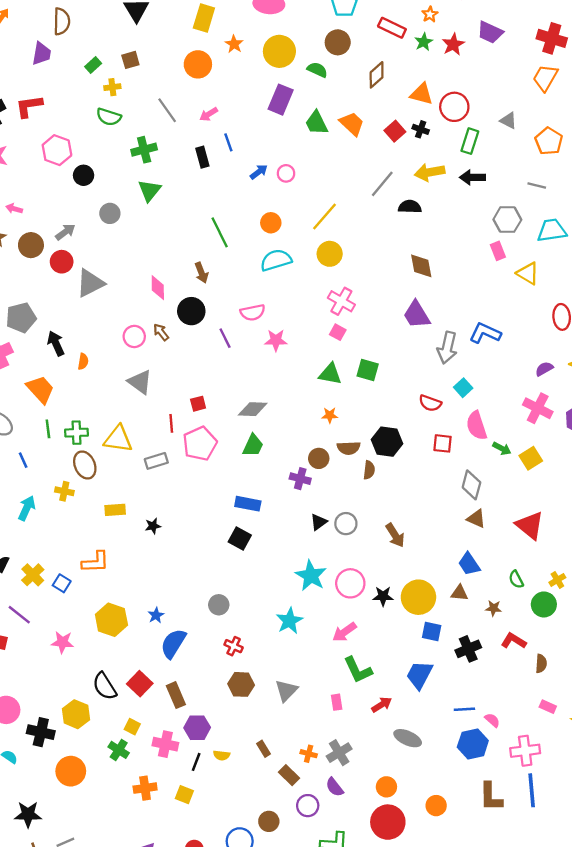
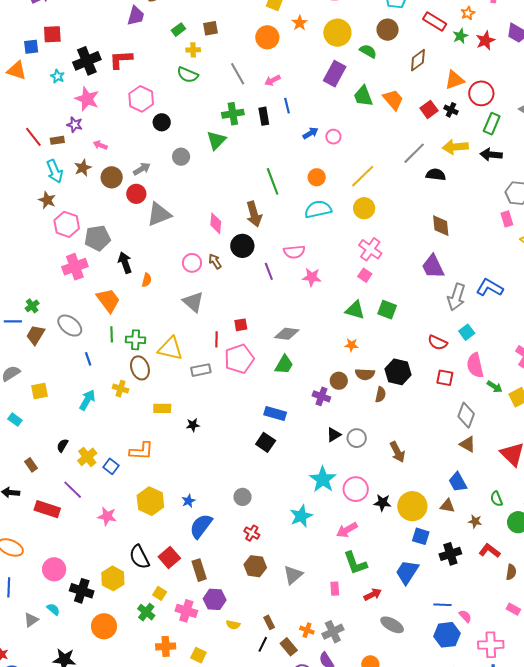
orange triangle: (422, 94) -> (455, 80), turned -40
green cross: (144, 150) -> (233, 114), moved
brown arrow: (201, 273) -> (254, 214), size x1.4
black line: (196, 762) -> (263, 644), moved

